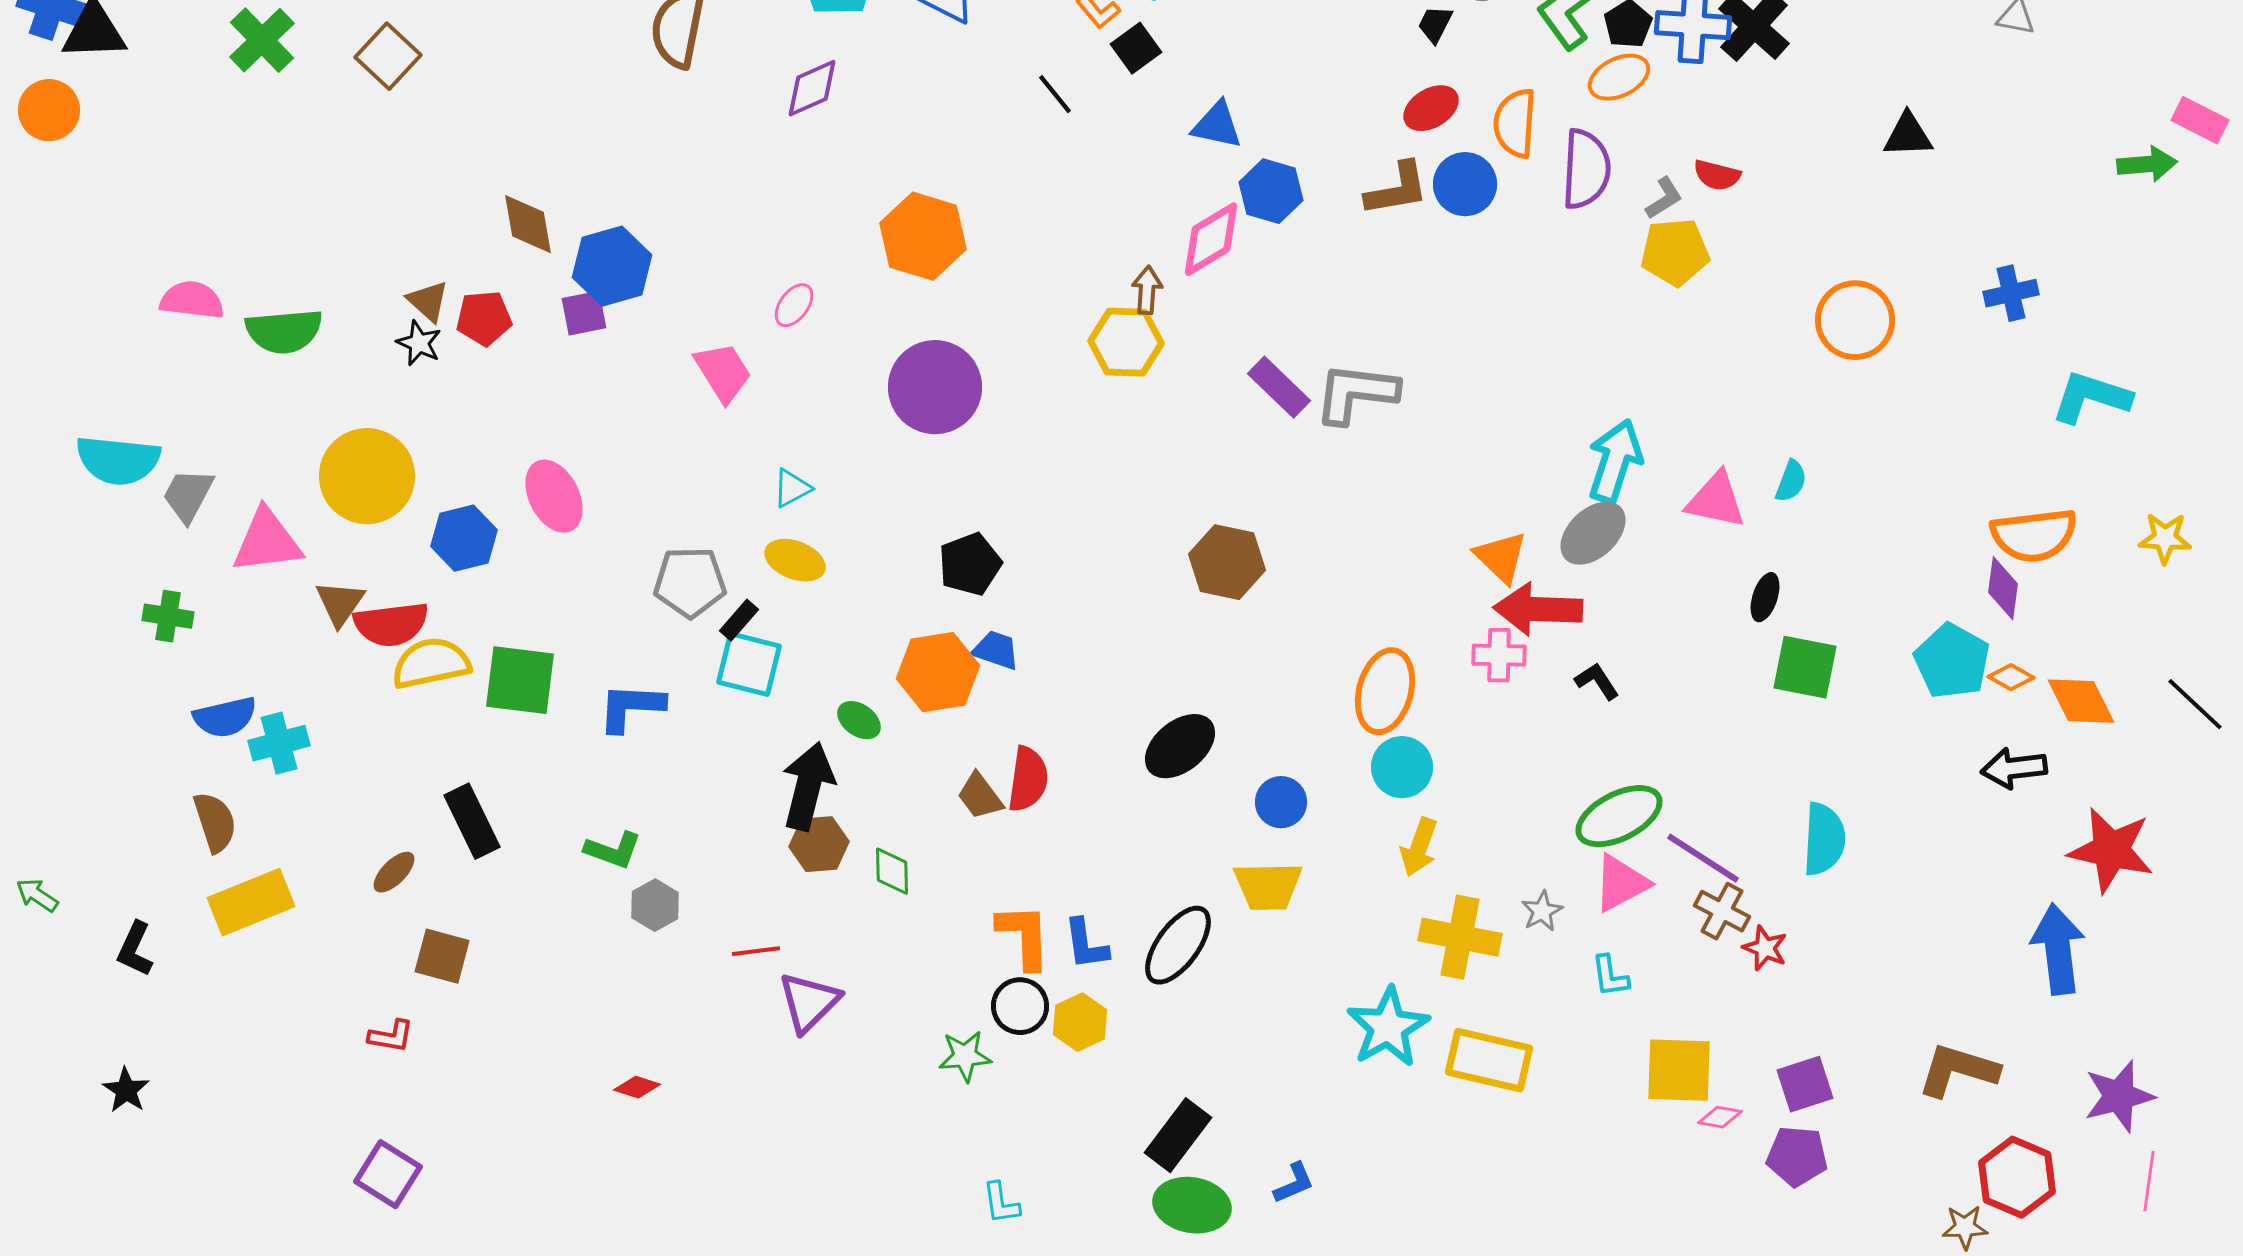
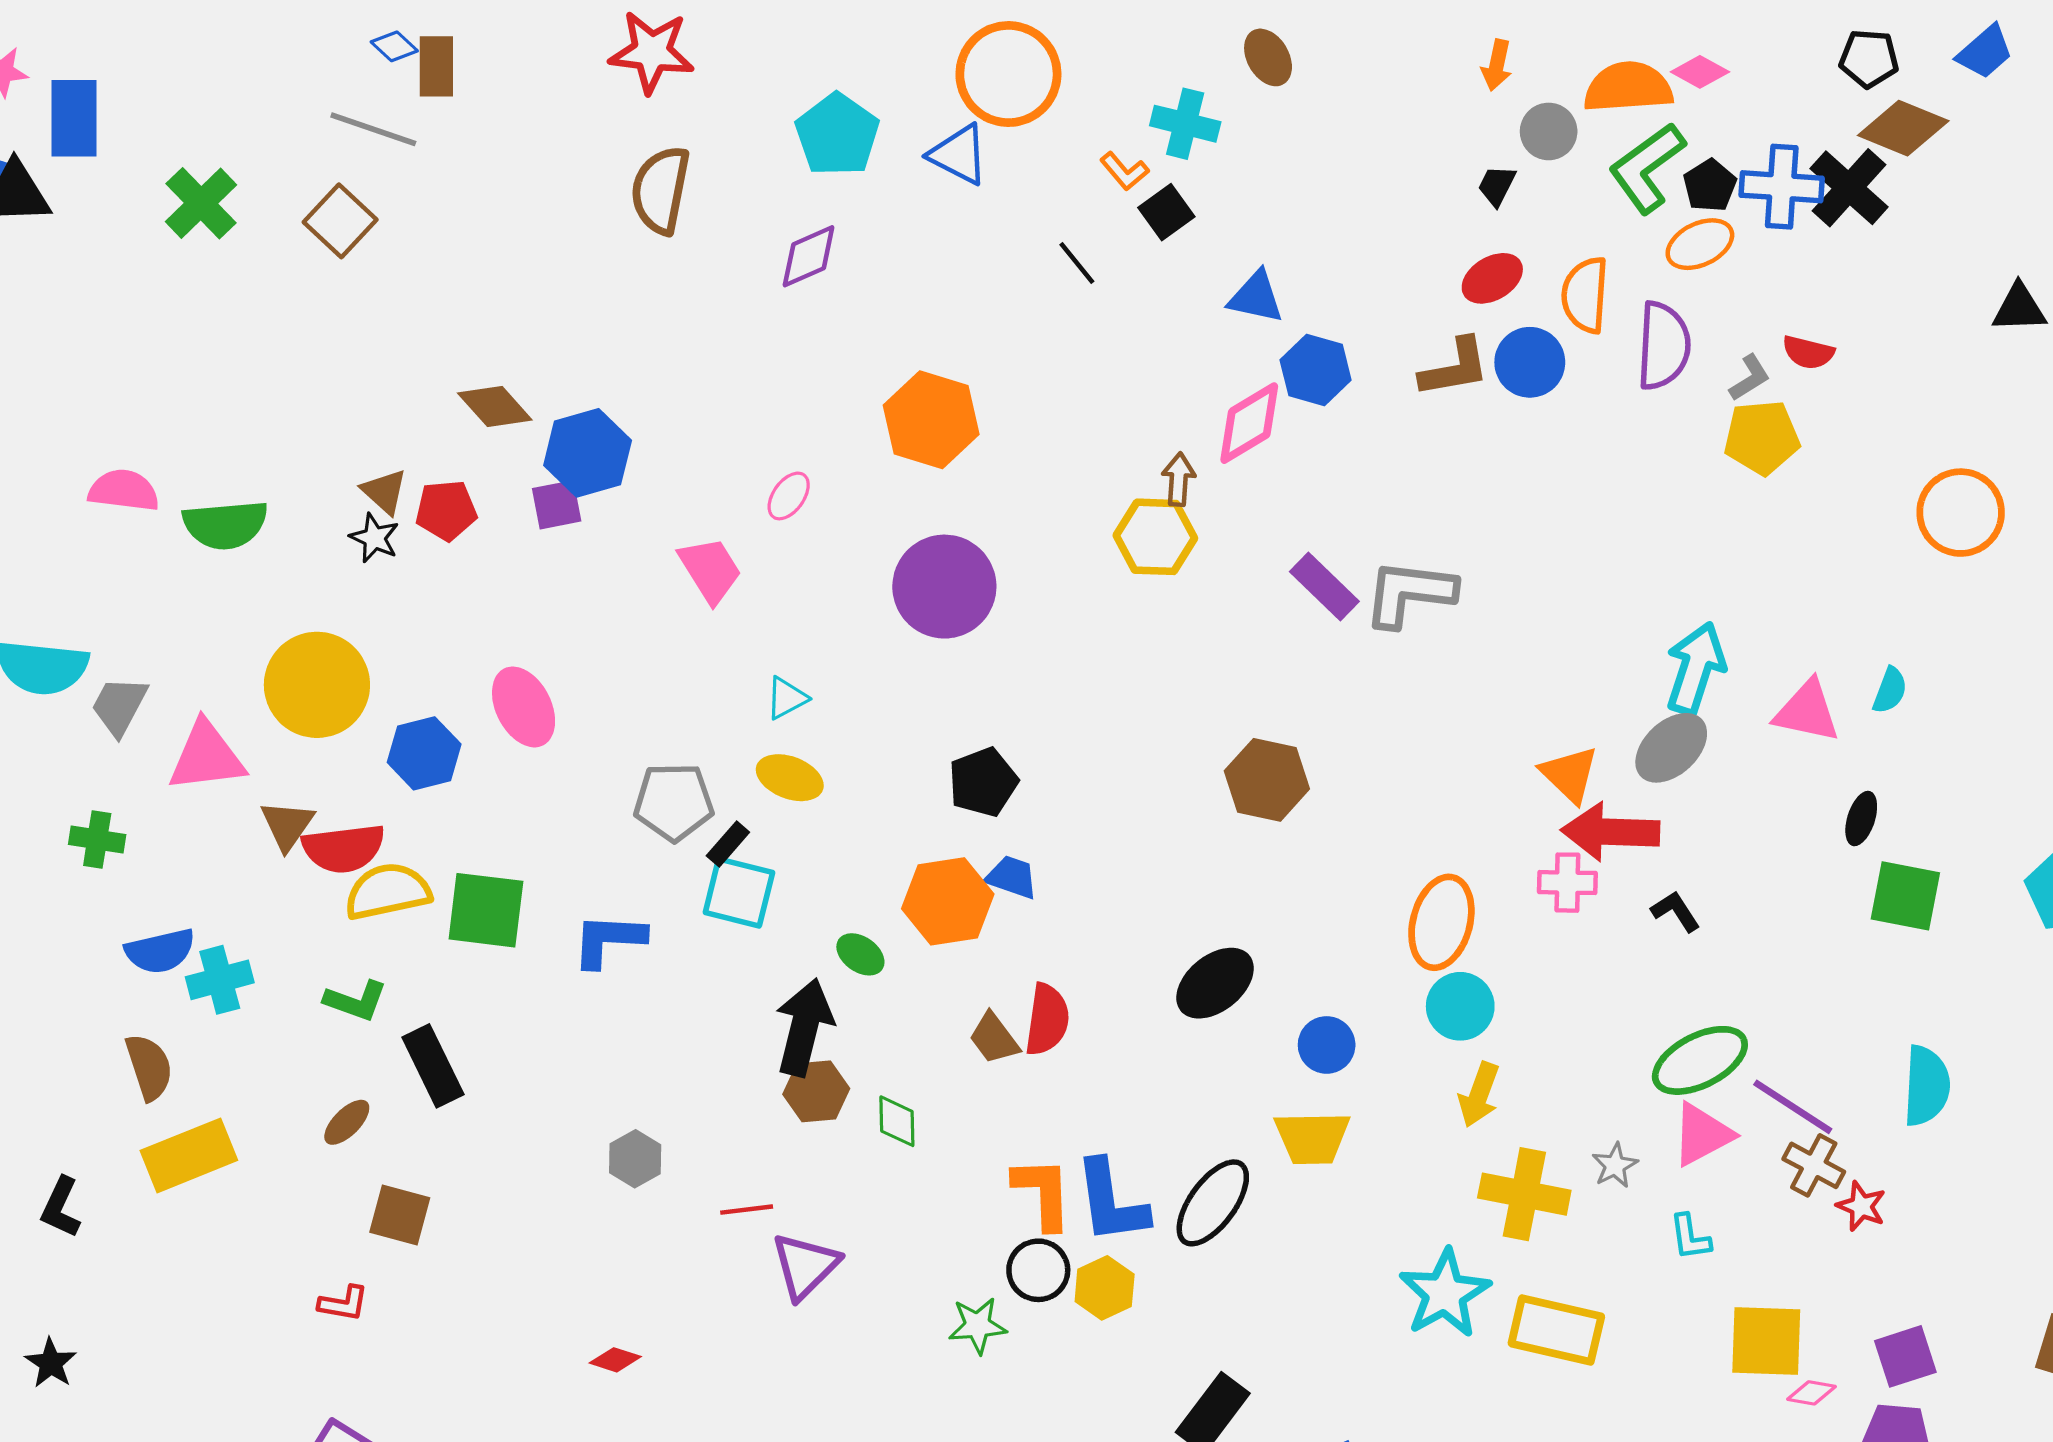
brown diamond: (528, 224) -> (495, 406), turned -32
green L-shape: (613, 850) -> (356, 1001), moved
blue L-shape: (1086, 944) -> (1111, 1202), size x1.5

